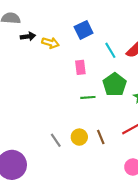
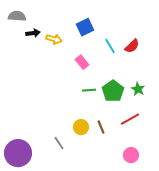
pink rectangle: (80, 67) -> (82, 62), turned -32
green pentagon: (115, 85) -> (113, 91), moved
gray line: (56, 140) -> (59, 143), moved

